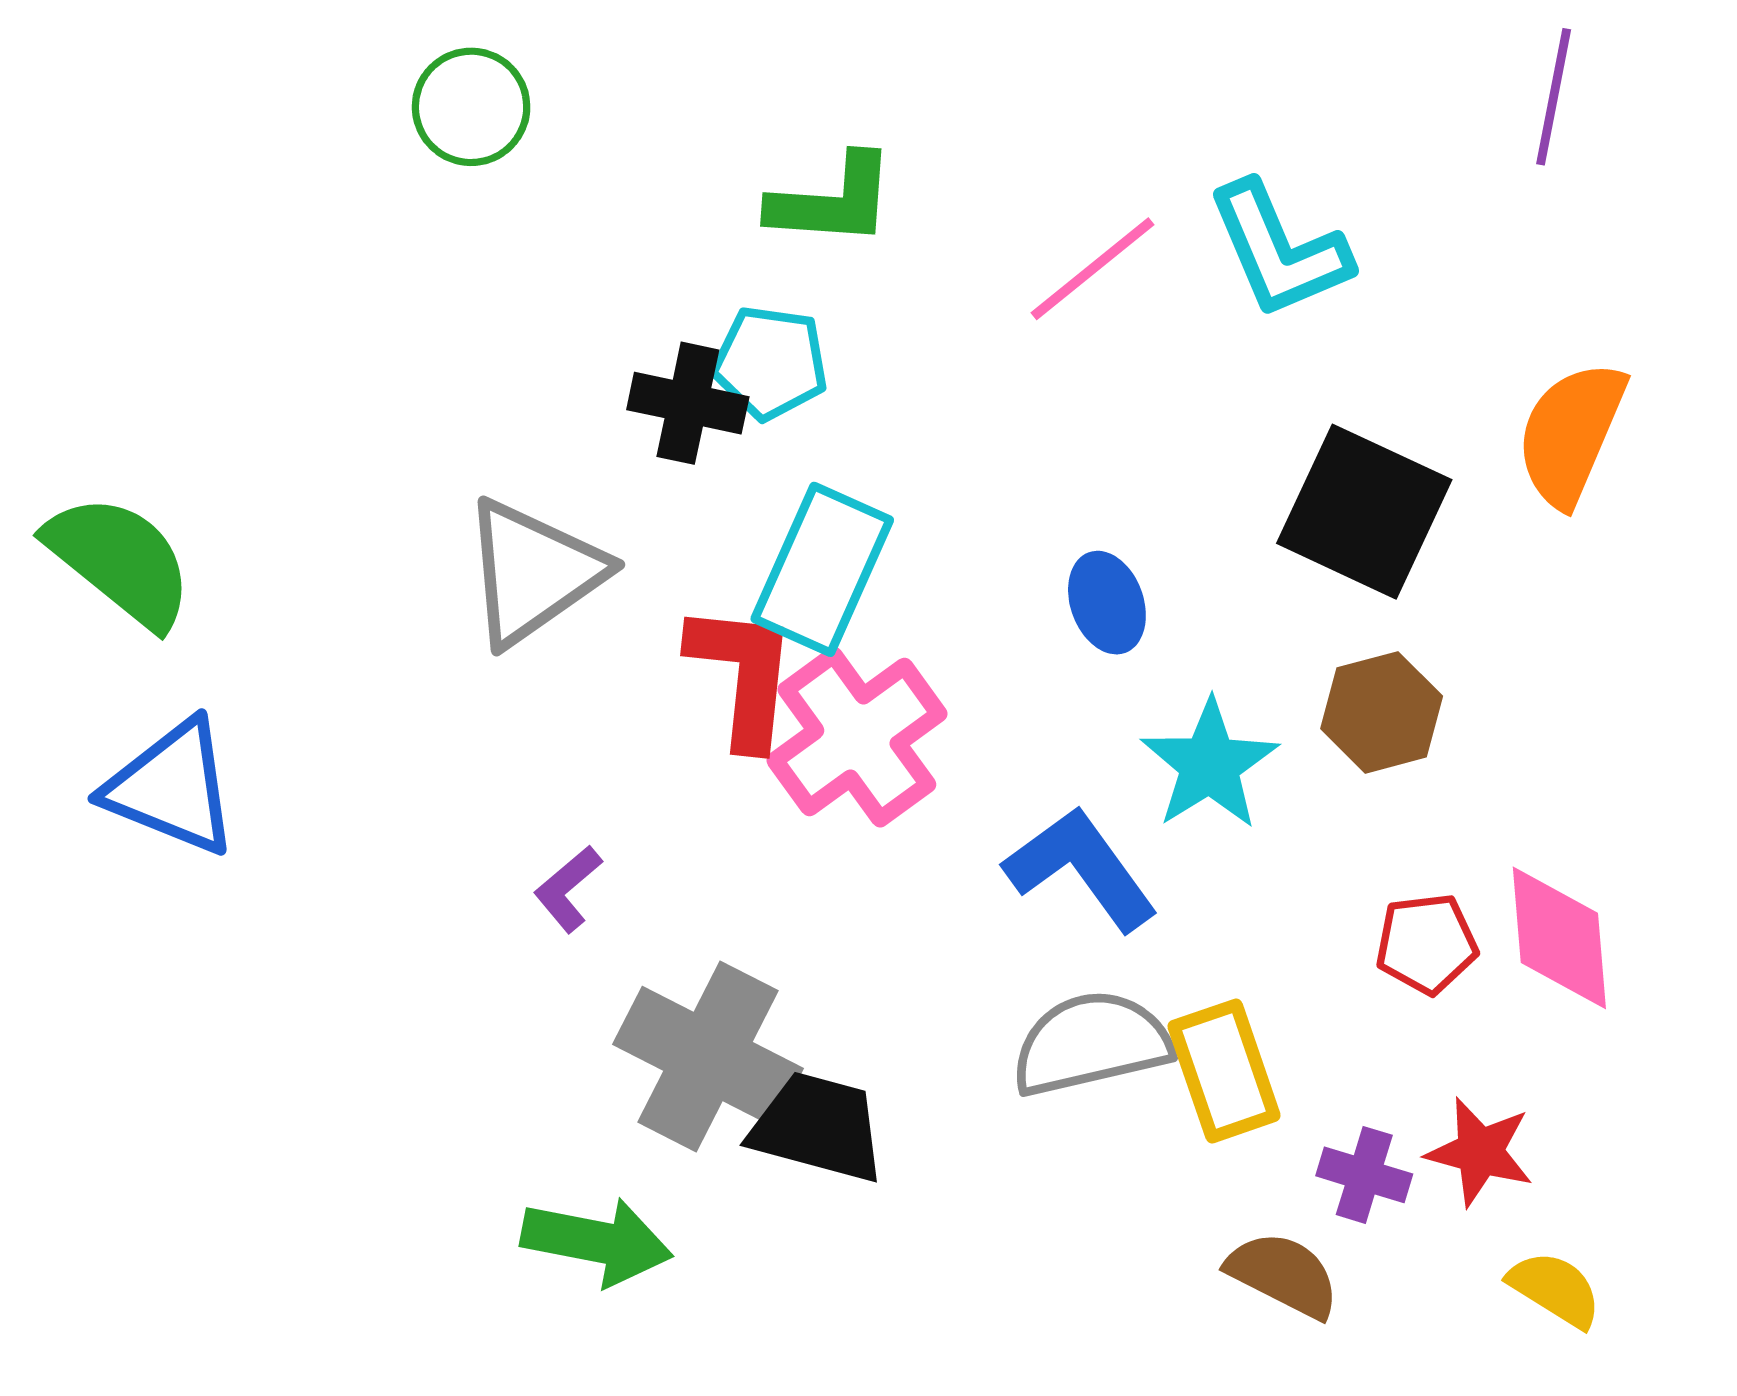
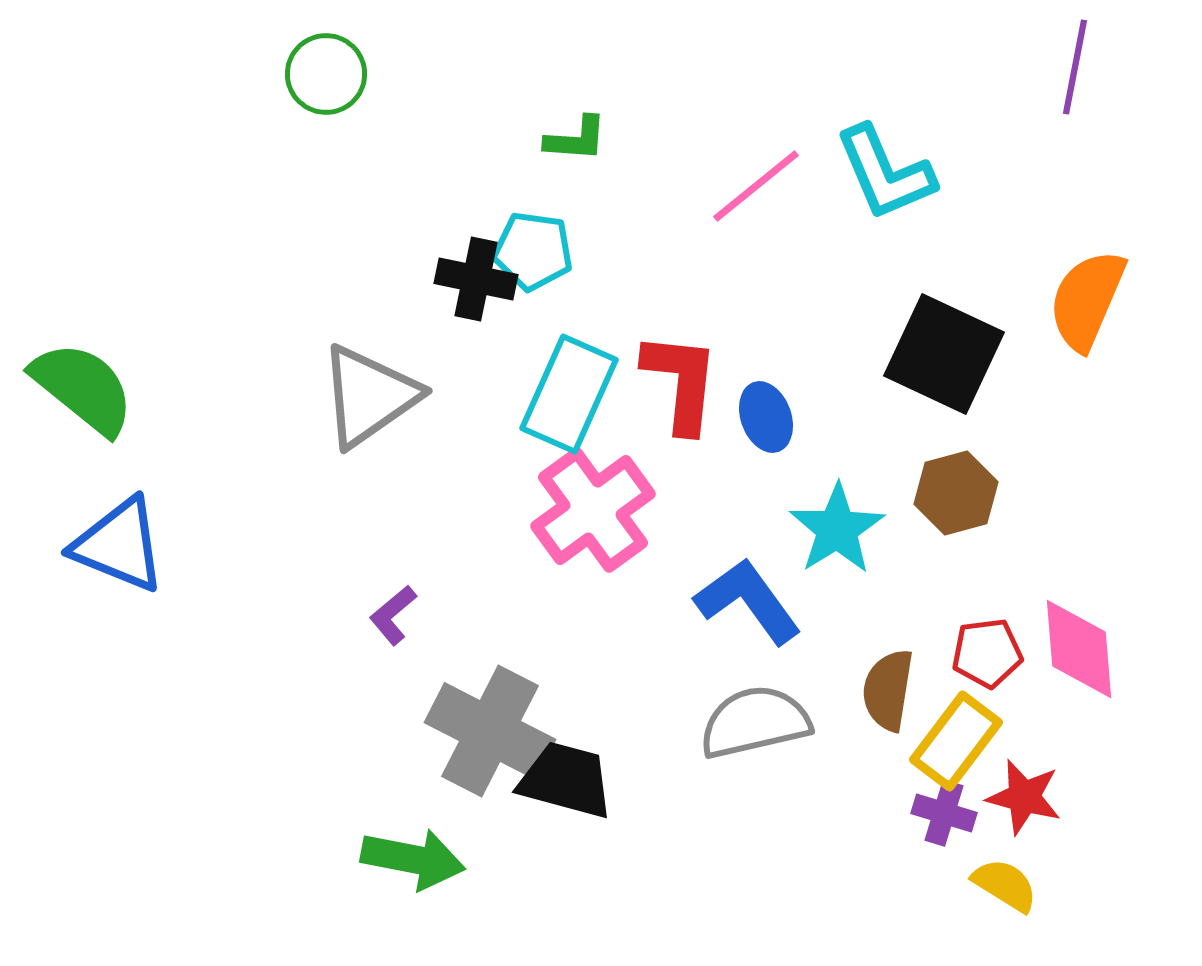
green L-shape: (832, 201) -> (576, 139), size x0.7
red L-shape: (743, 675) -> (681, 382), moved
yellow rectangle: (1224, 1071) -> (956, 741), moved, turned 56
brown semicircle: (1283, 1275) -> (888, 690), moved, turned -108
yellow semicircle: (1555, 1289) -> (1005, 885), moved

